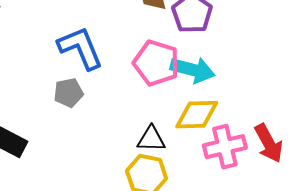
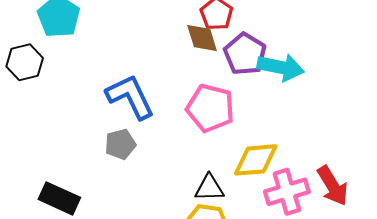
cyan arrow: (193, 70) -> (281, 67), moved

